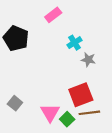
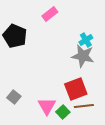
cyan cross: (74, 43) -> (86, 40), moved
gray star: (88, 60) -> (83, 56), size x1.6

